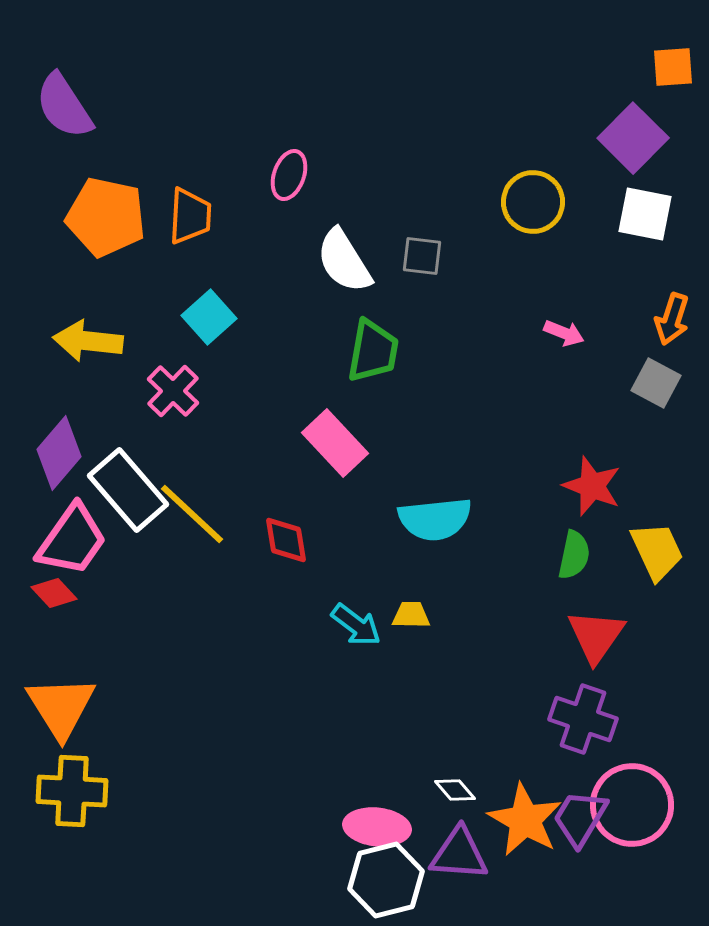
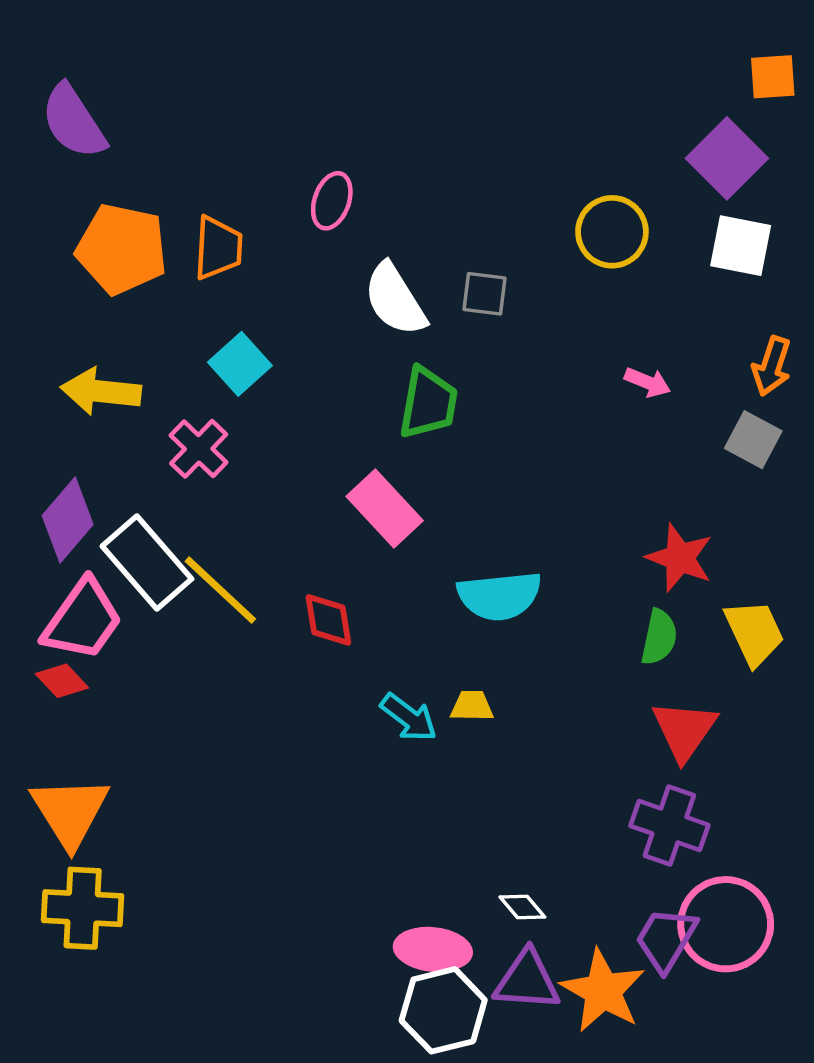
orange star: (525, 820) -> (603, 991), moved

